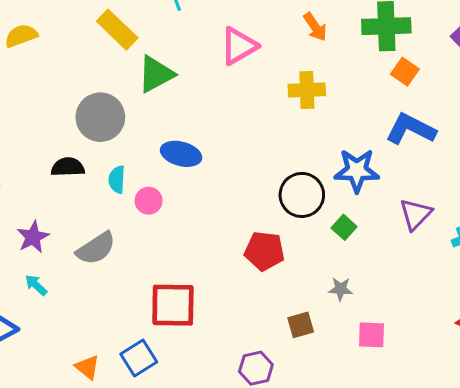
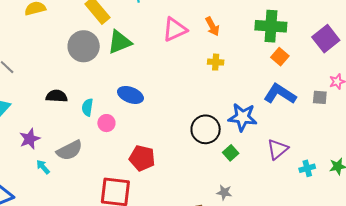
orange arrow: (315, 27) -> (212, 26), moved
yellow cross: (307, 90) -> (216, 62), size x0.7
gray circle: (100, 117) -> (84, 46), moved
red pentagon: (264, 251) -> (142, 158), moved
cyan arrow: (36, 285) -> (43, 167), moved

